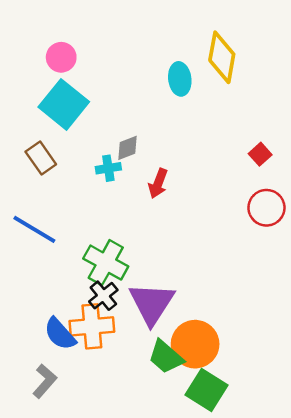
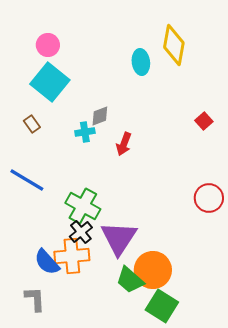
brown rectangle: (41, 158) -> (32, 124), size x0.7
red circle: (266, 208) -> (209, 198), moved
gray L-shape: (45, 381) -> (35, 299), turned -44

